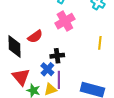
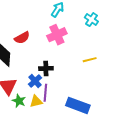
red semicircle: (35, 37) -> (22, 38), moved
yellow line: (100, 43) -> (90, 60), turned 64

